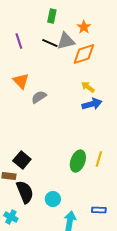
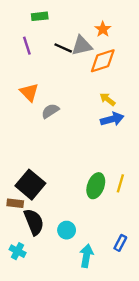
green rectangle: (52, 16) -> (40, 16), moved, turned 72
black square: (22, 160) -> (30, 185), size x1.4
blue rectangle: (99, 210) -> (120, 243), turned -64

